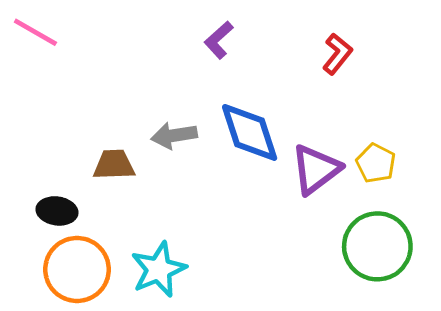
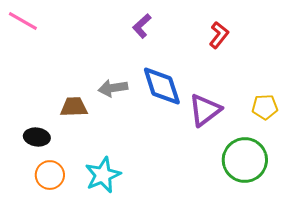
yellow pentagon: (376, 163) -> (265, 107), moved, turned -30
orange circle: (77, 269) -> (50, 175), size x0.7

